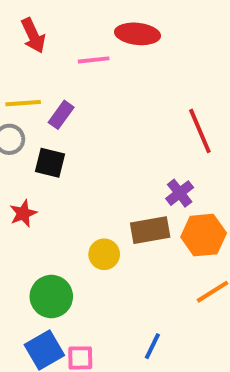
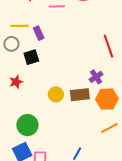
purple rectangle: (61, 115) -> (39, 33), turned -64
black square: (50, 163) -> (31, 57), turned -35
yellow circle: (104, 254) -> (56, 94), moved

